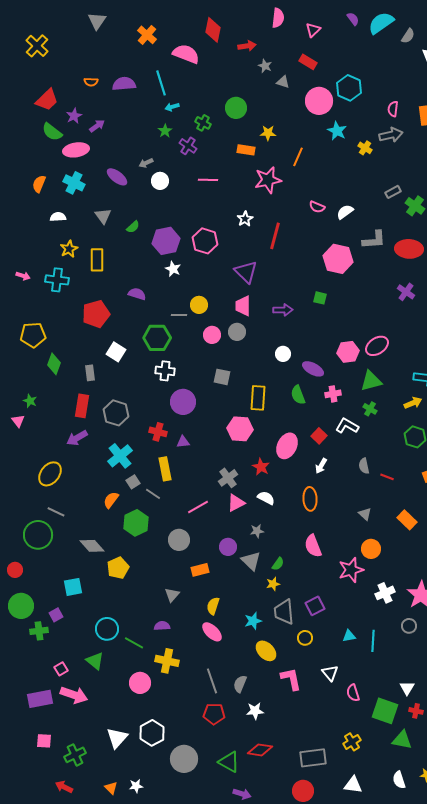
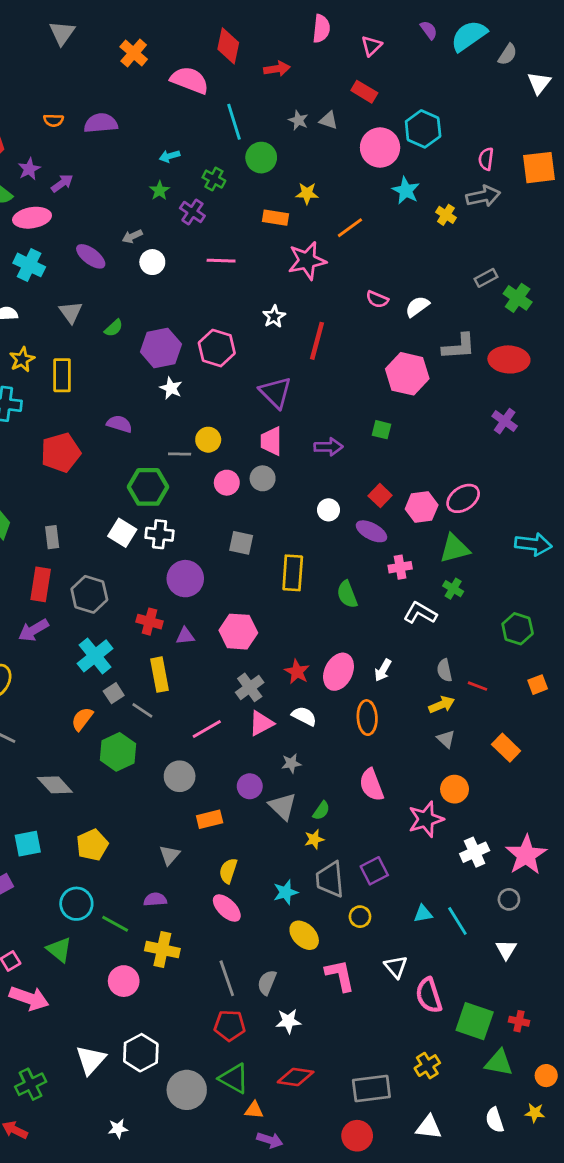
gray star: (265, 66) -> (298, 120), moved
cyan line: (161, 83) -> (234, 122), moved
orange line: (298, 157) -> (350, 228), turned 30
white square: (116, 352) -> (122, 533), moved
green semicircle: (298, 395) -> (347, 594), moved
yellow arrow: (413, 403) -> (442, 705), moved
pink hexagon: (240, 429) -> (238, 632), moved
red square: (319, 436) -> (380, 496), moved
pink ellipse: (287, 446) -> (339, 672), moved
yellow pentagon: (118, 568) -> (92, 845), moved
cyan line: (373, 641) -> (457, 921), turned -35
white triangle: (407, 688) -> (506, 950), moved
pink semicircle: (353, 693) -> (429, 995), size x1.4
green triangle: (229, 762) -> (234, 1078), moved
orange triangle: (111, 788) -> (254, 1110), moved, turned -40

